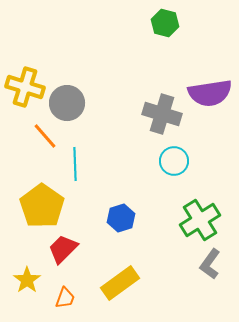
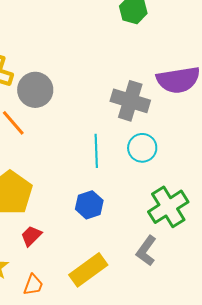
cyan line: (75, 164) -> (96, 151), moved
red trapezoid: (63, 249) -> (31, 236), size x0.7
gray L-shape: (210, 264) -> (146, 251), moved

